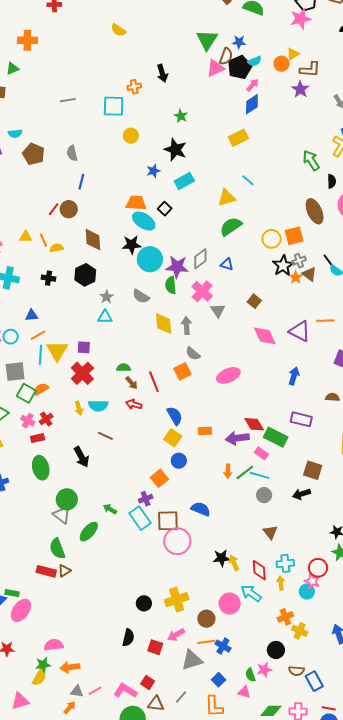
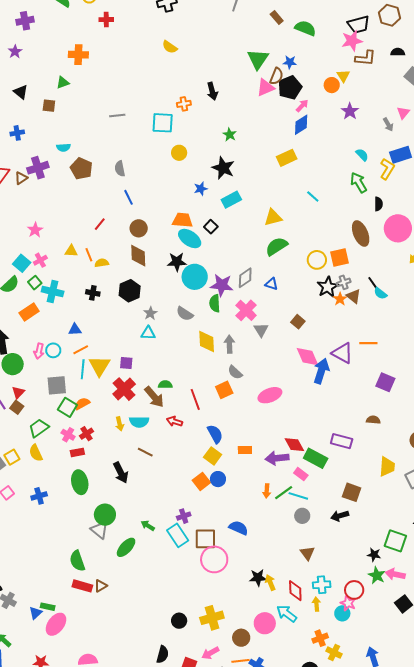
yellow triangle: (293, 54) -> (343, 76), turned -32
cyan semicircle: (255, 61) -> (362, 155), moved, turned -112
brown L-shape: (310, 69) -> (365, 58), moved
cyan line: (248, 180) -> (313, 196), moved
blue line: (81, 182) -> (128, 197), turned -42
brown circle: (69, 209) -> (139, 228), moved
blue arrow: (294, 376) -> (321, 371), moved, size x1.4
brown arrow: (132, 383) -> (154, 397), moved, size x1.6
orange square: (159, 478) -> (201, 481), moved
green semicircle: (57, 549) -> (77, 561), moved

